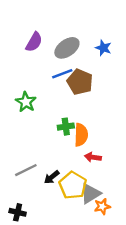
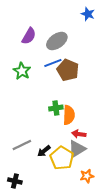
blue star: (103, 48) -> (88, 14), moved
green star: (26, 102) -> (22, 71), moved
gray triangle: (90, 194) -> (77, 149), moved

